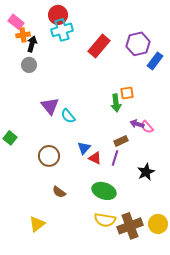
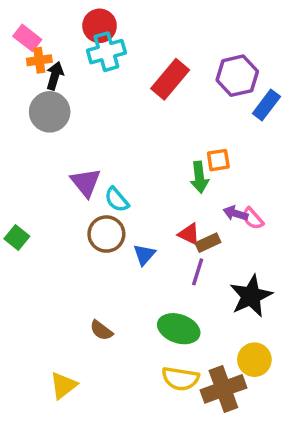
gray circle: (29, 65) -> (50, 112), size x1.5
brown circle: (49, 156) -> (106, 234), moved
red triangle: (95, 158) -> (189, 234), moved
black star: (146, 172) -> (251, 296), size x1.4
yellow circle: (158, 224) -> (254, 360), moved

